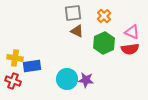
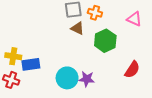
orange cross: (104, 16) -> (95, 13), moved, turned -32
pink triangle: (132, 32) -> (134, 19), moved
red semicircle: (130, 49) -> (132, 70), moved, turned -48

